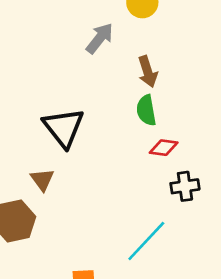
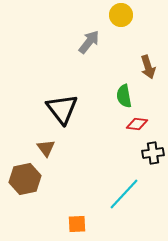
brown arrow: (148, 72) -> (148, 67), moved

